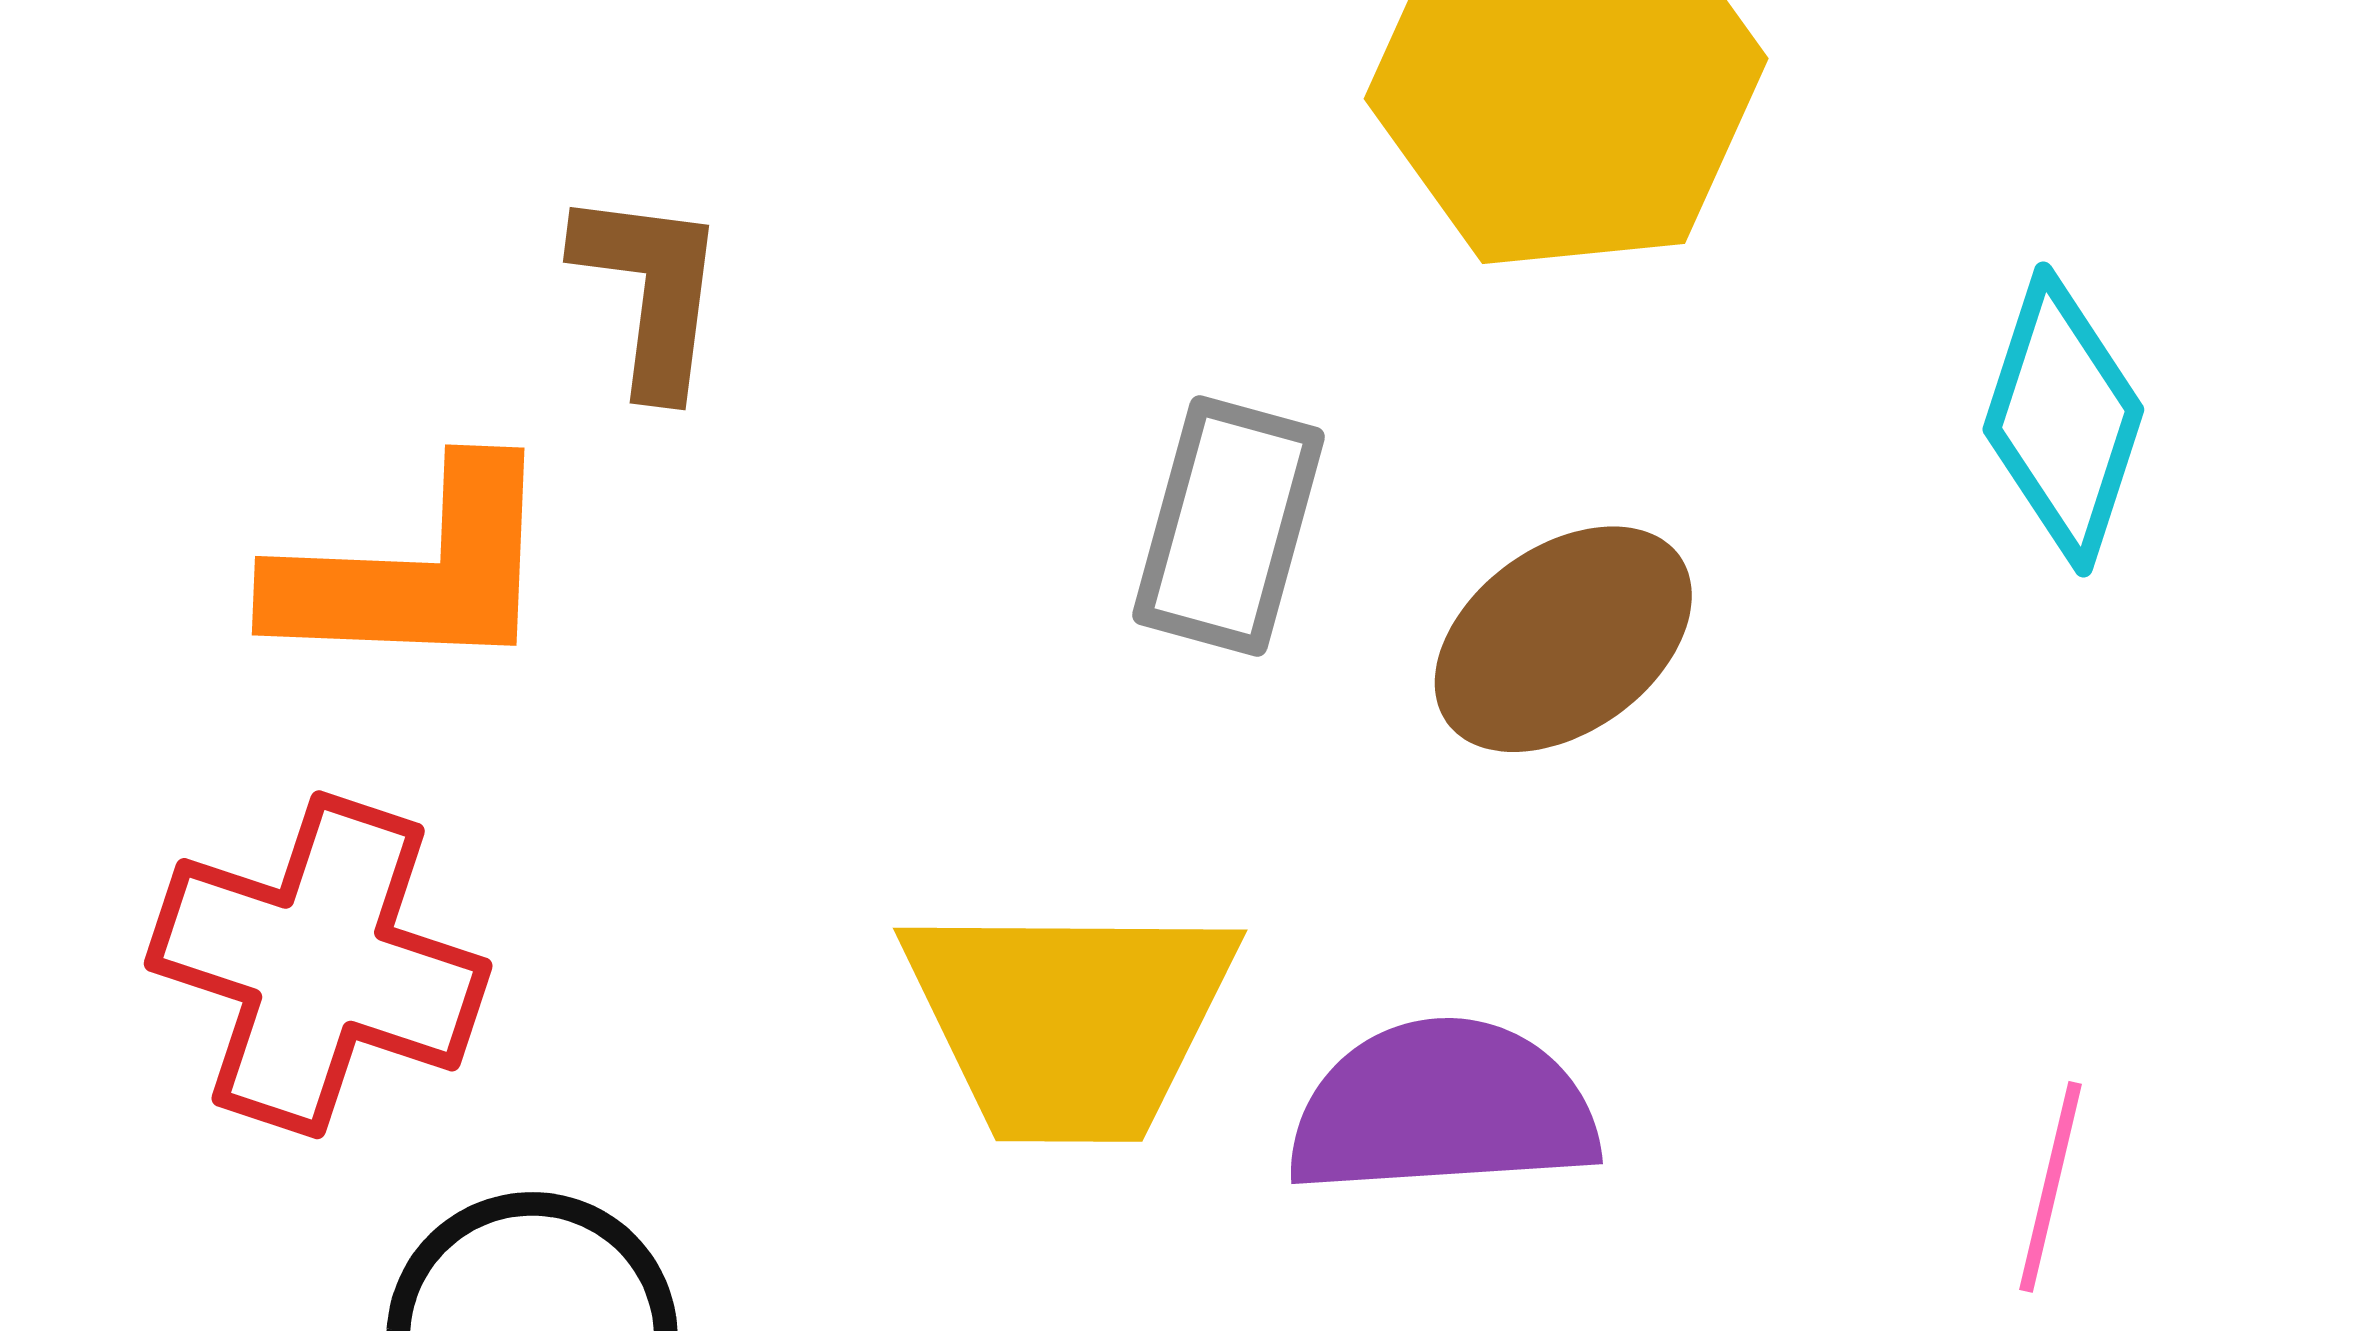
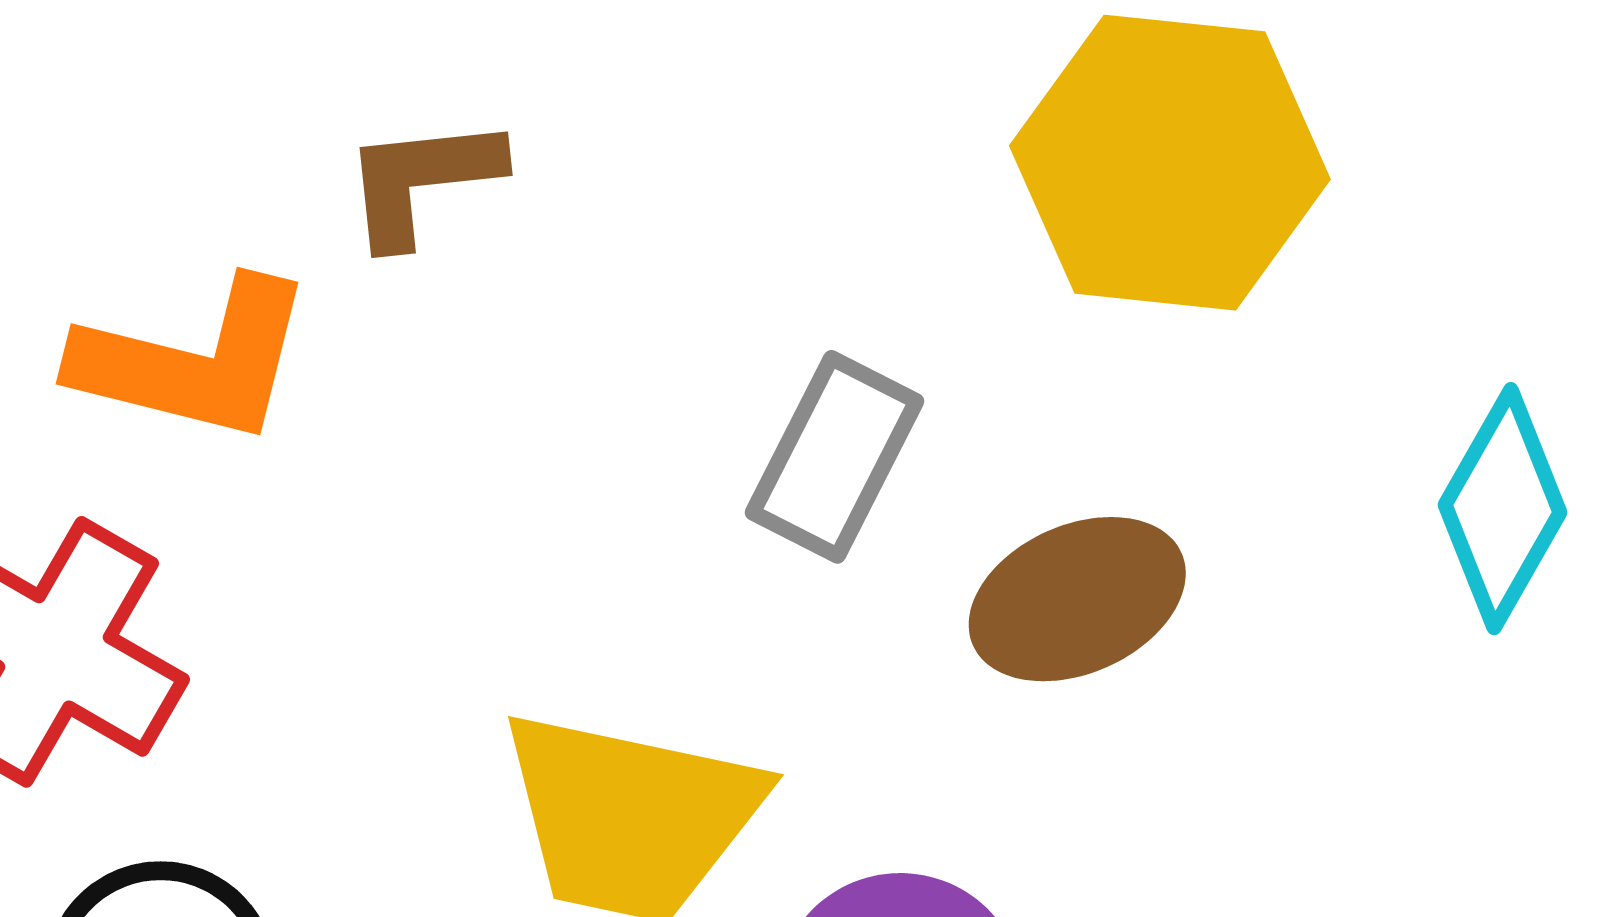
brown L-shape: (650, 291) -> (422, 180), turned -115

